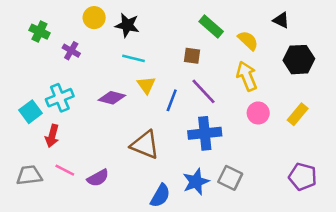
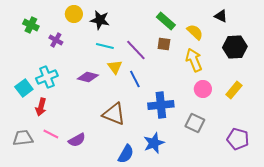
brown square: (192, 56) -> (164, 44), moved
purple line: (203, 91) -> (136, 50), moved
blue line: (172, 100) -> (135, 79), turned -48
gray square: (230, 178) -> (195, 123), moved

